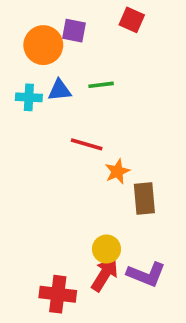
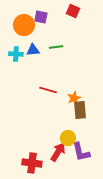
red line: (87, 144) -> (48, 90), moved
orange star: (117, 171) -> (74, 98), moved
yellow circle: (106, 249) -> (68, 138), moved
purple L-shape: (146, 274) -> (81, 152), turned 55

